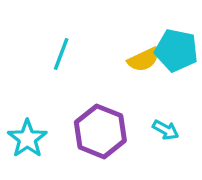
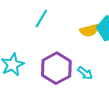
cyan arrow: (166, 130) -> (85, 73), moved

